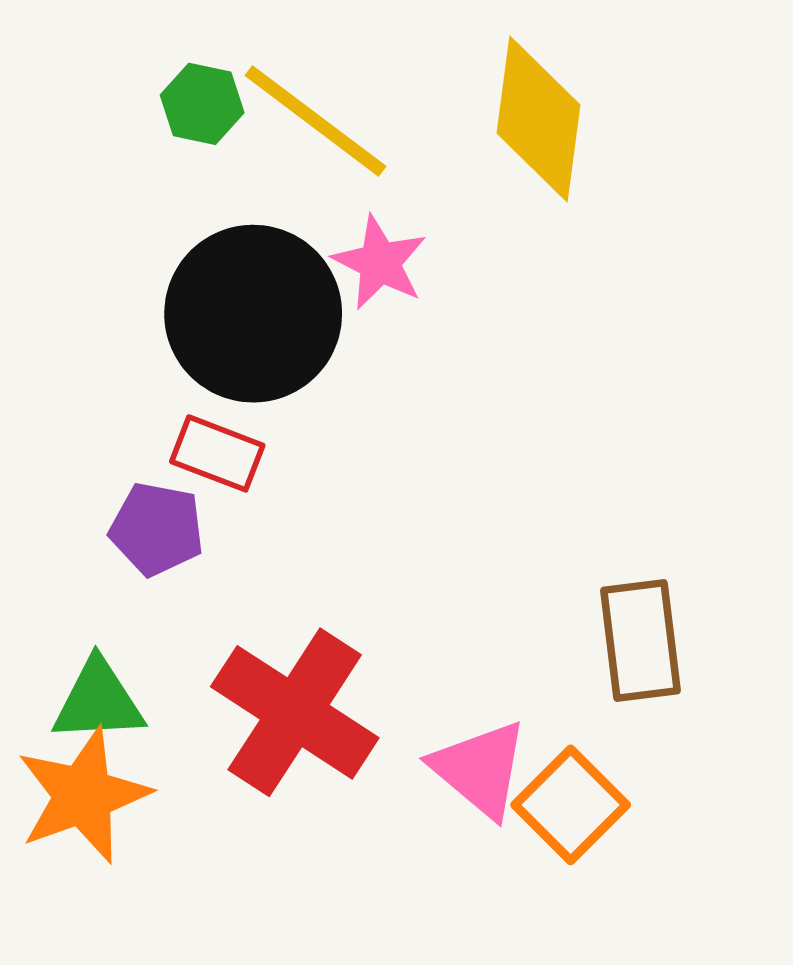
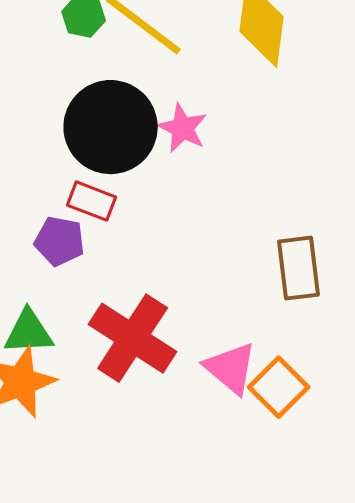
pink star: (380, 263) -> (183, 128), moved
brown rectangle: (640, 640) -> (299, 268), moved

